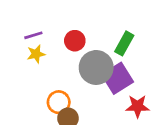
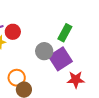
red circle: (75, 41) -> (13, 32), moved
gray circle: (96, 67) -> (44, 51), size x0.7

